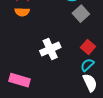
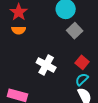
white cross: (50, 49) -> (46, 65), turned -36

